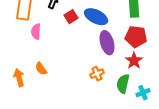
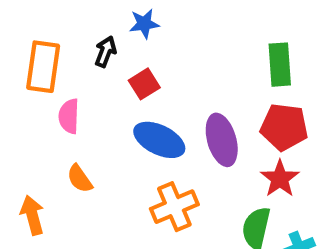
blue ellipse: (96, 17) -> (159, 140), moved
orange semicircle: (41, 69) -> (80, 179), moved
orange cross: (97, 74) -> (174, 207), moved, size x1.5

